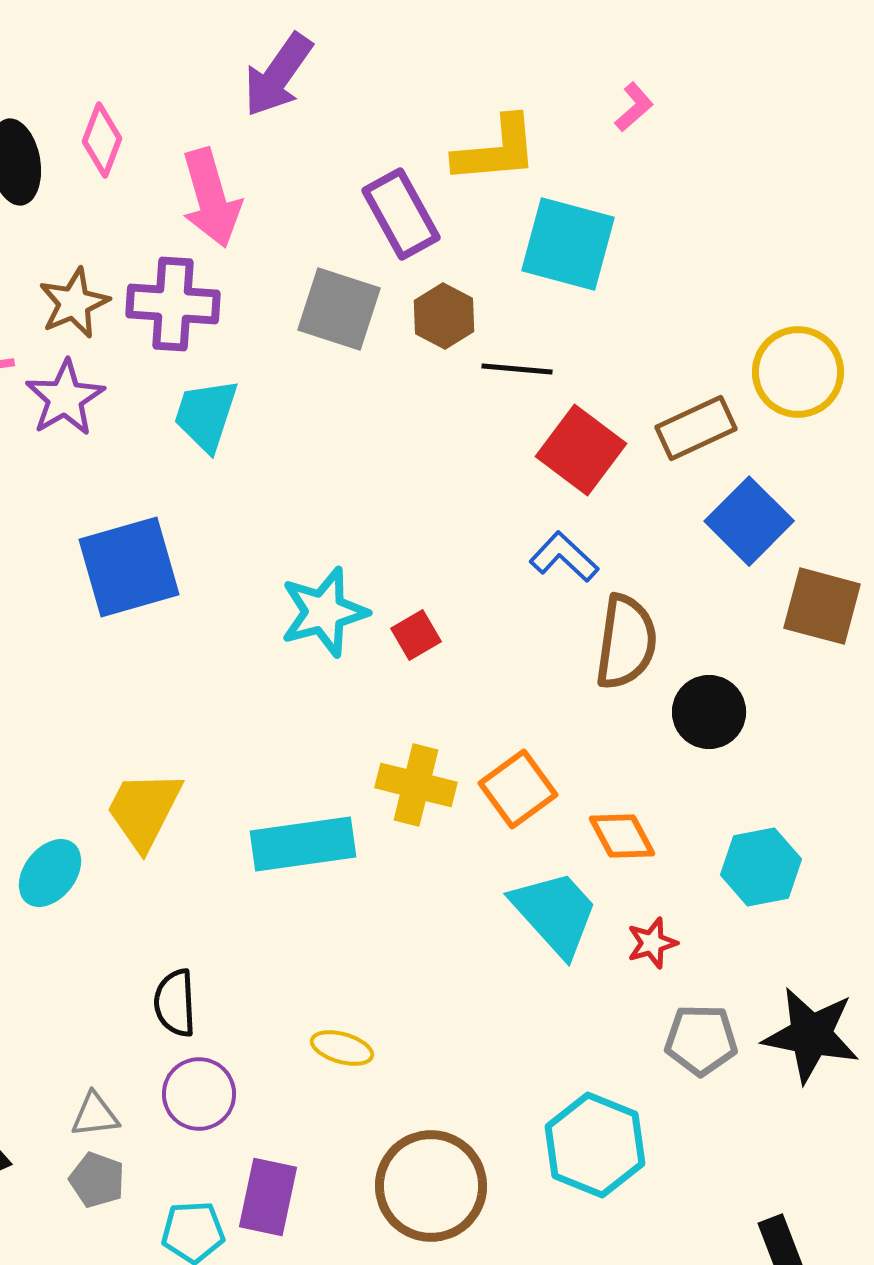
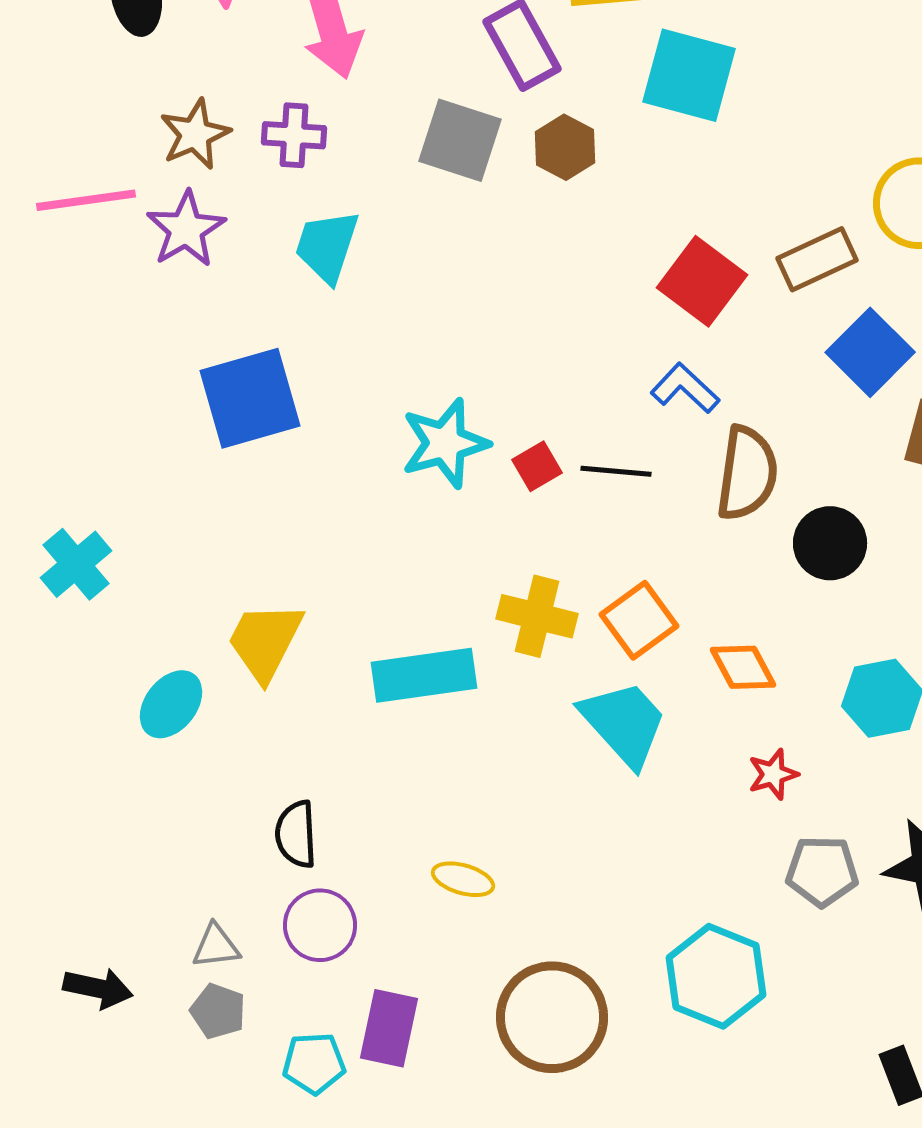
purple cross: (173, 304) -> (294, 135), size x0.7
black line: (517, 369) -> (616, 471), moved
cyan trapezoid: (555, 913) -> (624, 723), moved

